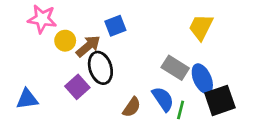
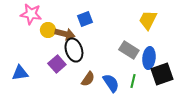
brown arrow: (88, 46) -> (65, 34), turned 54
blue ellipse: (202, 79) -> (149, 58), turned 30
blue semicircle: (163, 99) -> (111, 83), moved
brown semicircle: (132, 107) -> (88, 79), moved

